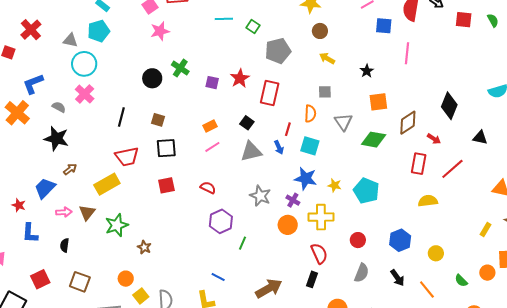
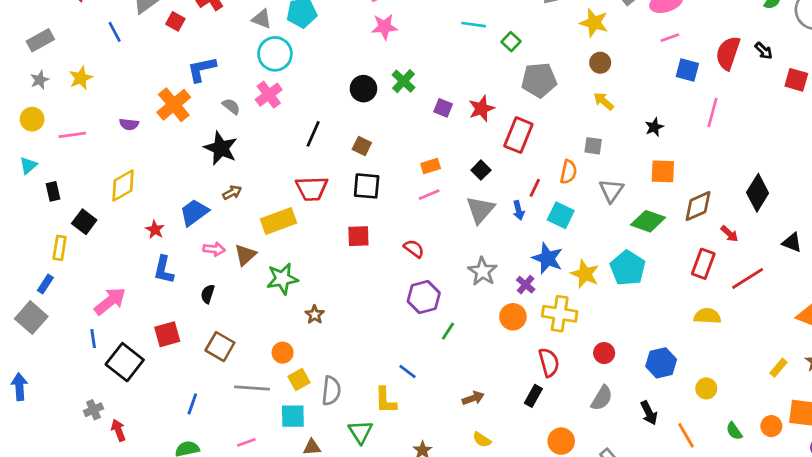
gray triangle: (251, 152) -> (480, 210), turned -45
yellow star: (335, 185) -> (585, 274), size x1.5
cyan pentagon: (366, 191) -> (628, 268), moved
brown arrow: (269, 288) -> (473, 398), size x0.6

